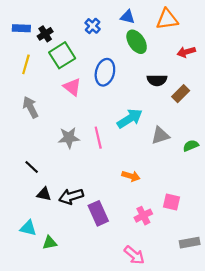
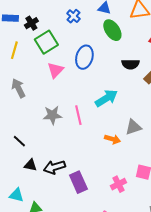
pink triangle: (72, 87) -> (55, 70), turned 36
gray triangle: (160, 135) -> (133, 127), moved
orange arrow: (131, 176) -> (112, 139), moved

